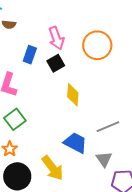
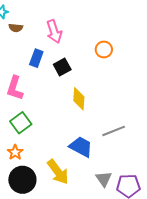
pink arrow: (56, 38) -> (54, 32), moved
orange circle: (97, 45) -> (104, 49), size x0.6
gray triangle: (104, 159) -> (104, 179), moved

